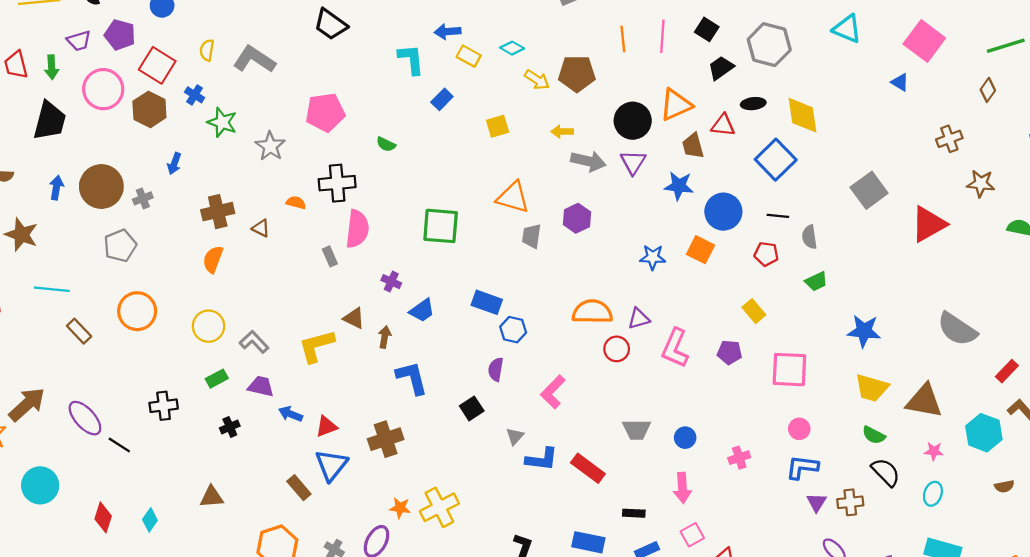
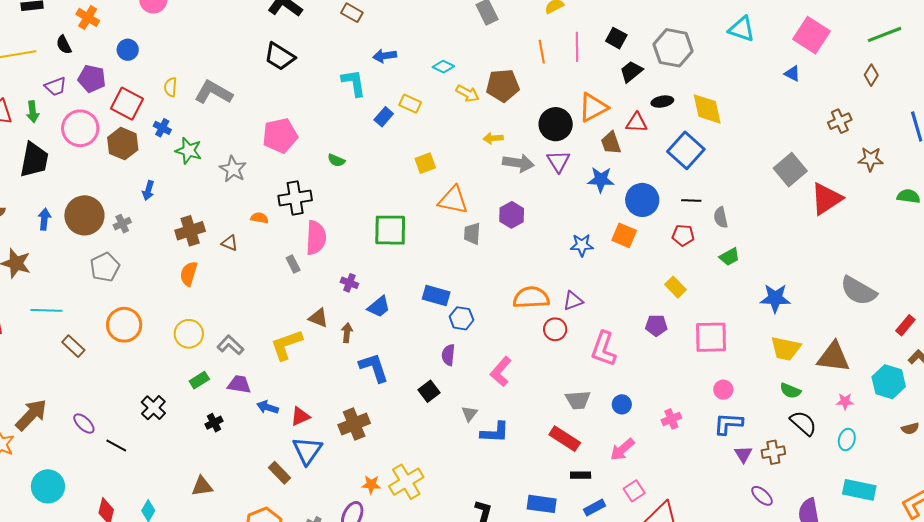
yellow rectangle: (469, 56) -> (410, 104), moved
yellow square: (498, 126) -> (425, 163), moved
gray square: (869, 190) -> (790, 170), moved
pink L-shape: (675, 348) -> (604, 349), moved
black cross: (164, 406) -> (153, 408), turned -35
purple ellipse: (85, 418) -> (84, 424), size x0.7
red rectangle: (588, 468) -> (565, 439), moved
pink arrow: (682, 488) -> (622, 449), turned 56

